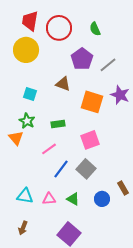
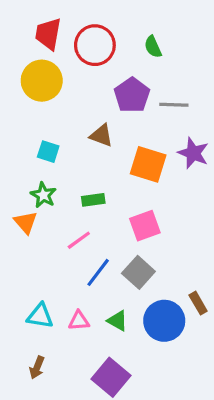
gray line: (108, 65) -> (174, 105), turned 42
blue circle: (102, 199) -> (164, 321), size x1.6

